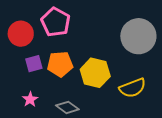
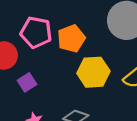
orange pentagon: (60, 64) -> (71, 39), moved

